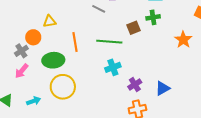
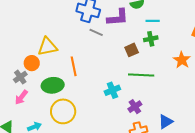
yellow triangle: (50, 21) -> (47, 47), size x1.5
green line: (109, 42) -> (141, 75), moved
blue triangle: (163, 88) -> (166, 122), moved

